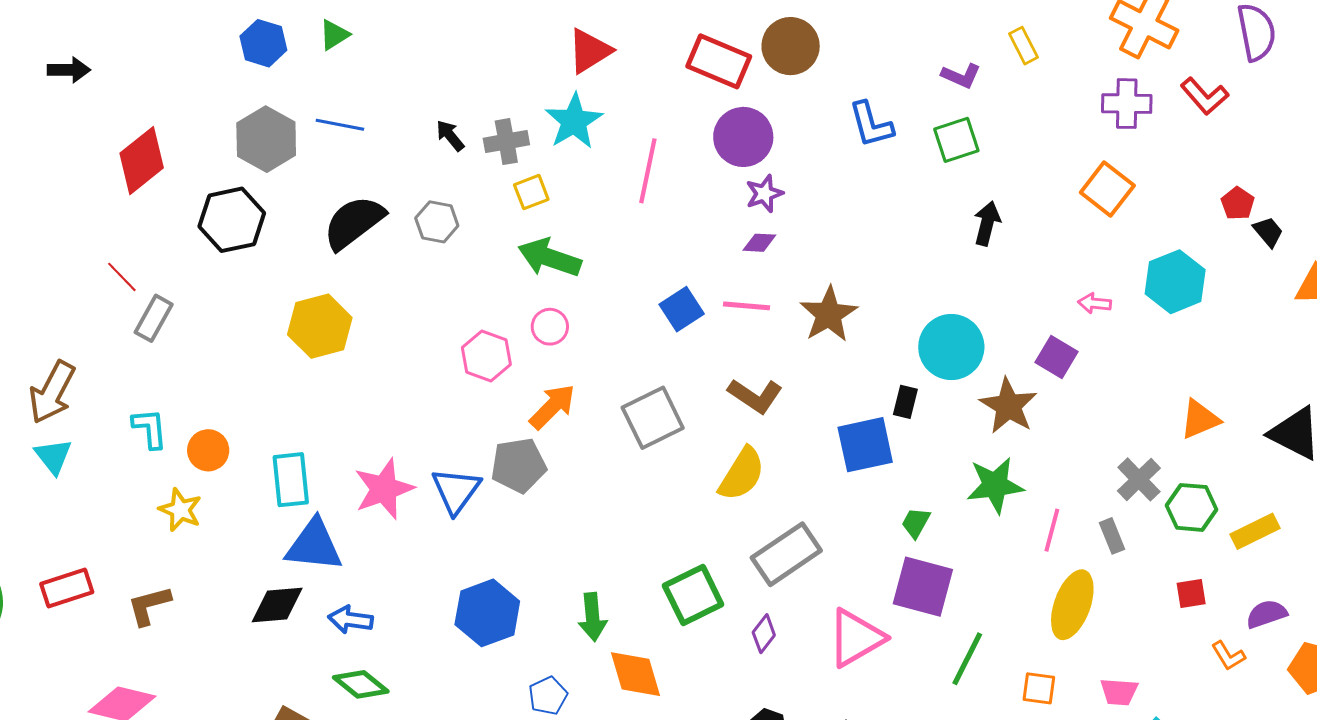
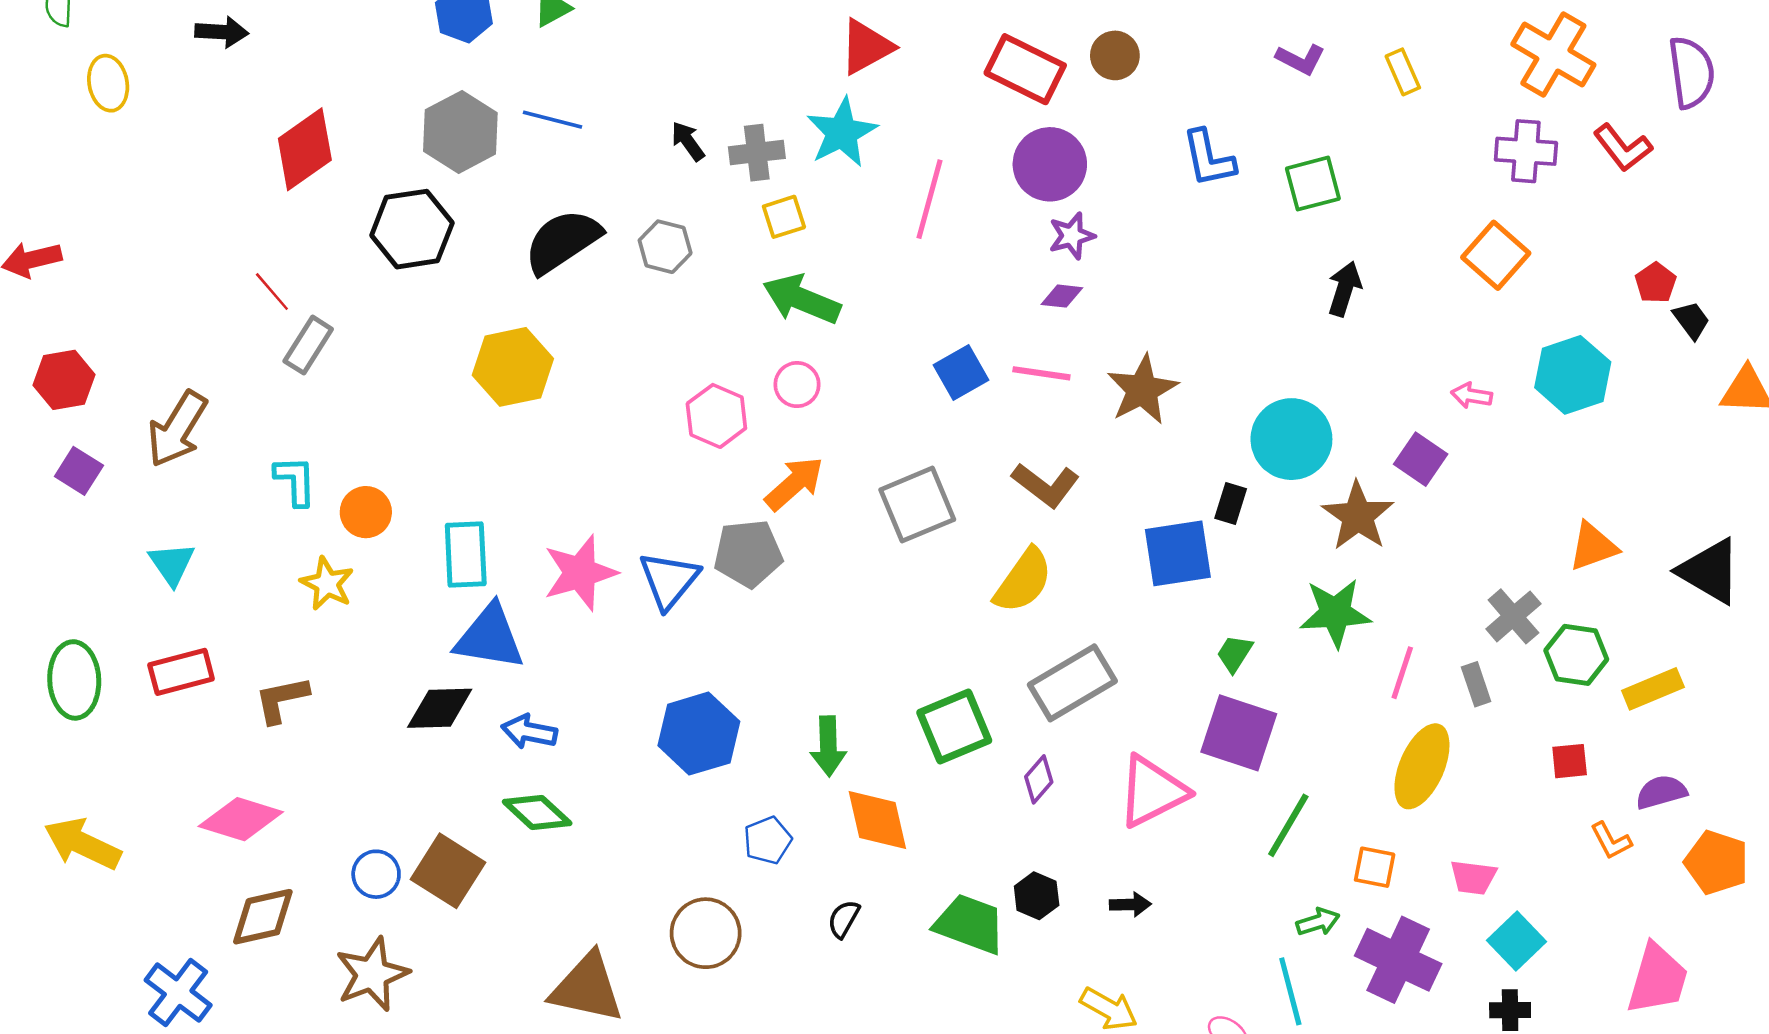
brown circle: (791, 46) -> (1115, 55), size x0.7
purple L-shape: (961, 76) -> (1301, 59), moved
cyan triangle: (53, 456) -> (172, 564), moved

